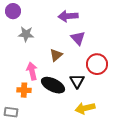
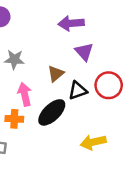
gray star: (26, 34) -> (14, 59), moved
black triangle: (77, 81) -> (78, 90), moved, turned 42
black ellipse: (53, 85) -> (52, 112), turned -70

